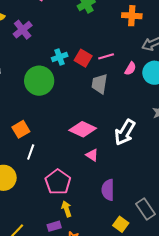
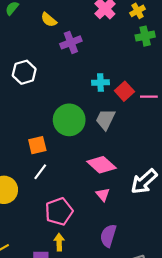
green circle: (39, 81) -> (69, 120), moved
gray trapezoid: (99, 84) -> (105, 119), moved

